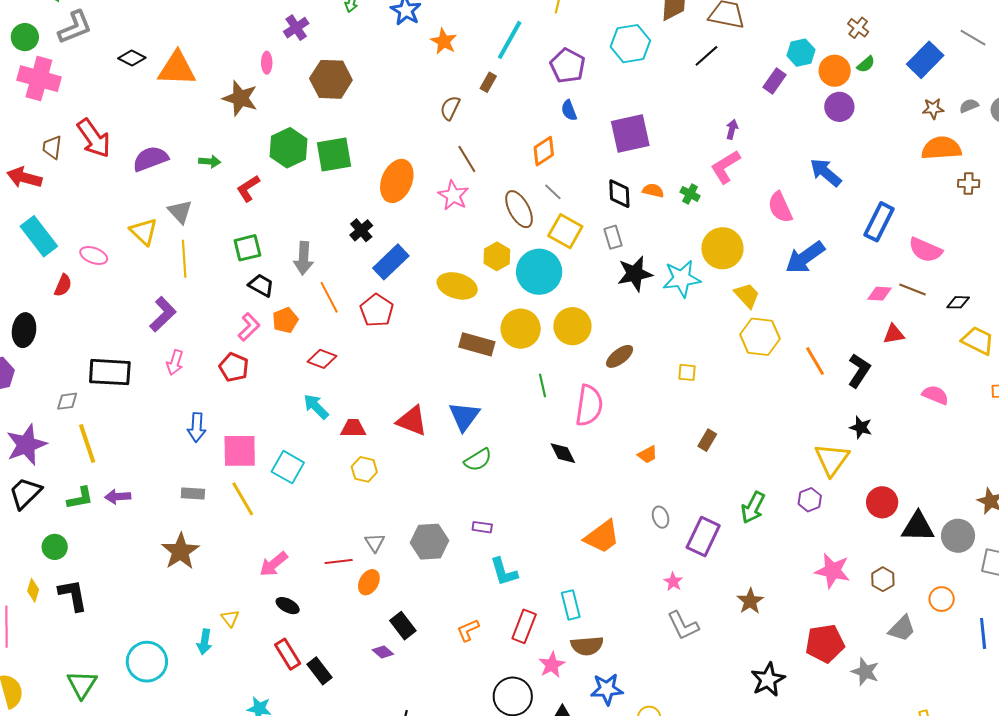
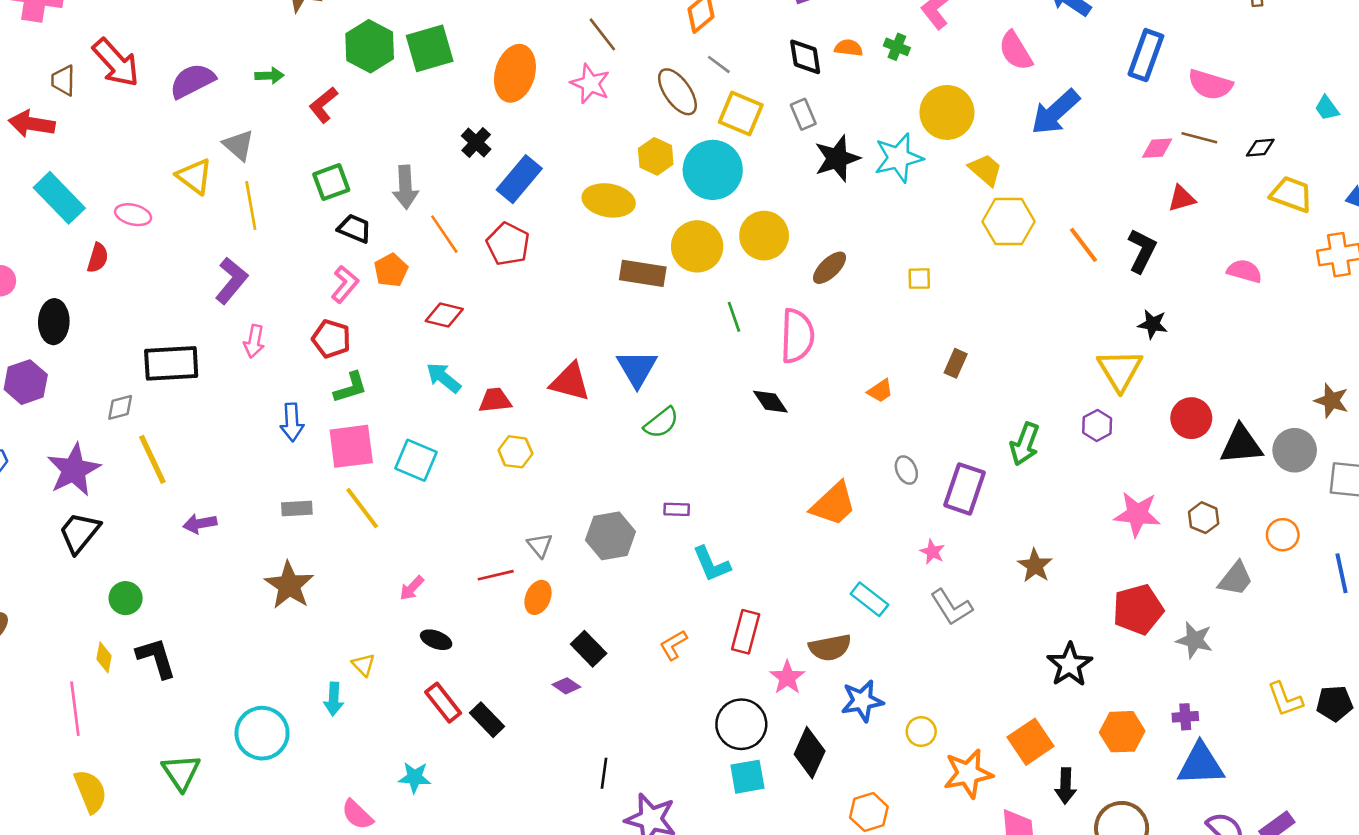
green L-shape: (80, 498) -> (351, 388), moved
pink arrow: (274, 564) -> (412, 588), size x0.7
cyan rectangle: (571, 605) -> (869, 599), moved, turned -32

